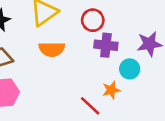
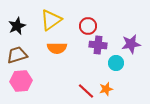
orange star: (111, 90) -> (106, 89), moved

